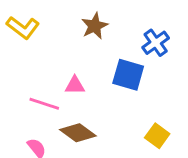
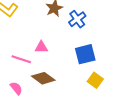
blue cross: (156, 43) -> (77, 19), moved
blue square: (128, 75) -> (85, 54), moved, turned -30

